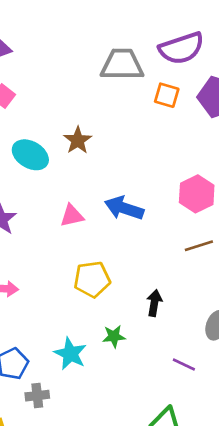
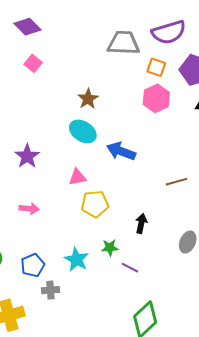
cyan ellipse: (30, 155) -> (83, 131), moved
pink hexagon: (197, 194) -> (156, 98), moved
pink triangle: (72, 216) -> (77, 177), moved
purple line: (184, 364) -> (130, 268), moved

